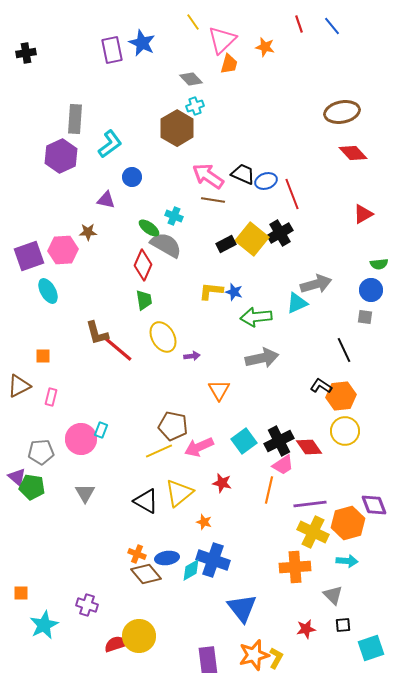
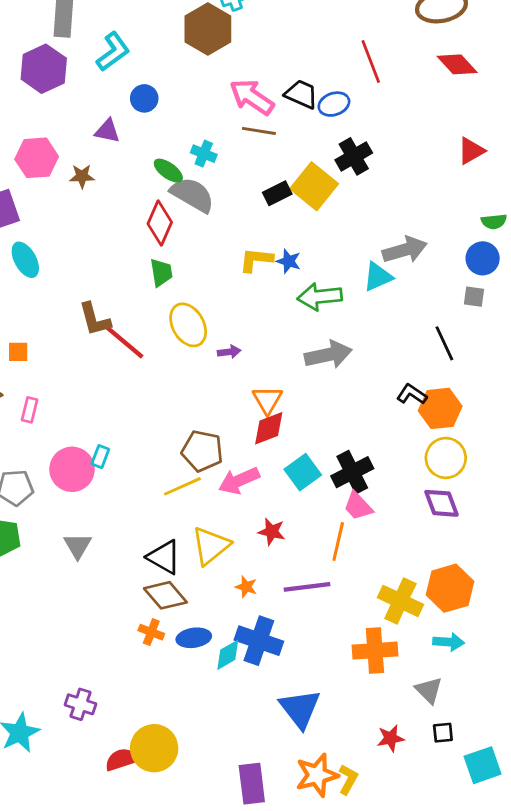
red line: (292, 194) -> (371, 62), moved
black cross: (280, 233) -> (354, 156), moved
pink hexagon: (63, 250) -> (37, 158), moved
red diamond: (309, 447) -> (269, 428), moved, turned -76
pink trapezoid: (283, 465) -> (358, 506), turned 80
purple line: (310, 504) -> (307, 587), moved
purple diamond: (374, 505) -> (442, 503), moved
brown diamond: (146, 574) -> (165, 595), moved

